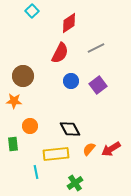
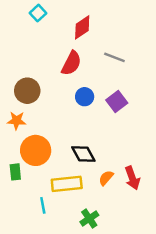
gray line: (96, 48) -> (114, 57), turned 48
orange circle: (30, 126) -> (36, 150), size x1.6
red arrow: (111, 149) -> (132, 178), turned -78

